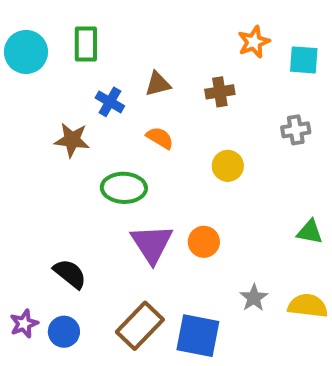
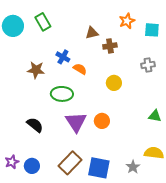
green rectangle: (86, 44) -> (43, 22), turned -30
brown triangle: (158, 84) -> (92, 33), moved
blue cross: (110, 102) -> (63, 57), moved
black semicircle: (70, 274) -> (35, 125), moved
gray star: (254, 298) -> (133, 167), moved

